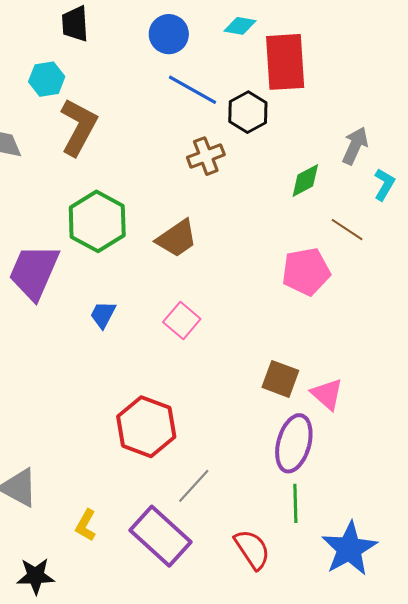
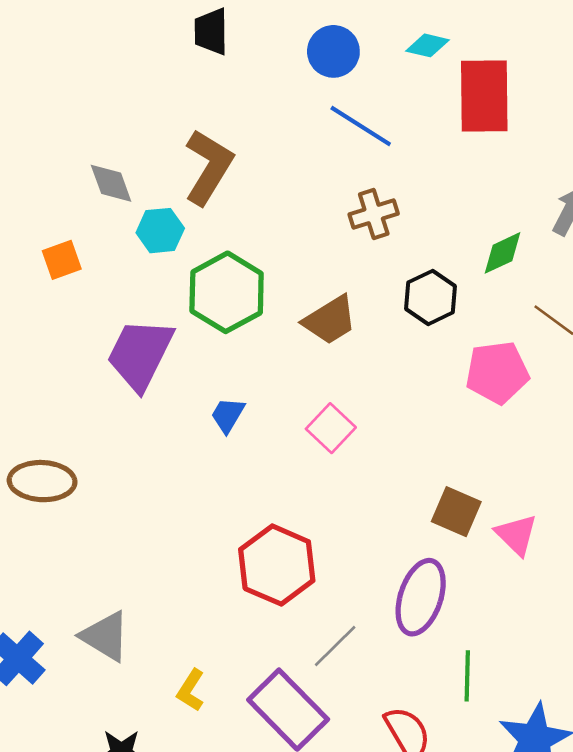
cyan hexagon: (47, 79) -> (160, 231), moved
black hexagon: (248, 112) -> (430, 297), moved
purple ellipse: (294, 443) -> (421, 597), moved

